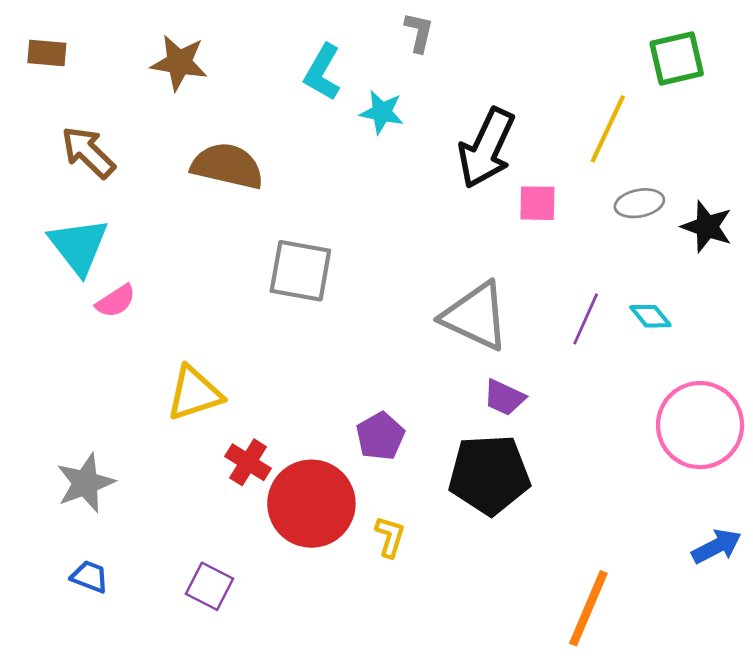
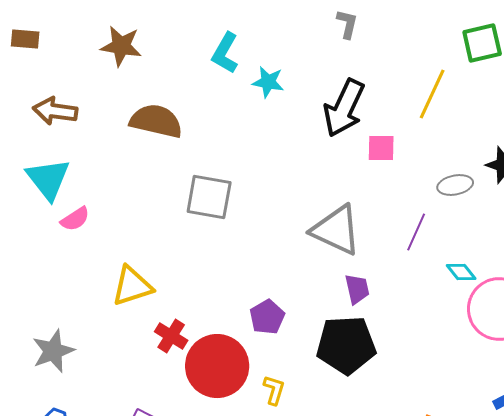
gray L-shape: (419, 32) -> (347, 24), moved
brown arrow: (88, 152) -> (55, 111), turned -36
gray ellipse: (639, 203) -> (455, 185), moved
cyan diamond: (650, 316) -> (461, 272), moved
purple trapezoid: (504, 398) -> (357, 289), turned -128

